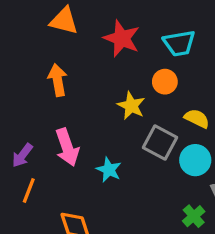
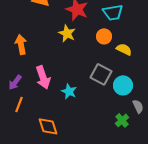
orange arrow: (58, 80) -> (21, 44), moved
yellow star: (131, 106) -> (67, 33), moved
yellow semicircle: (197, 118) -> (124, 49), moved

